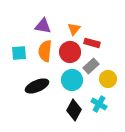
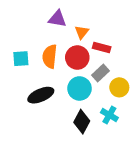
purple triangle: (43, 26) -> (57, 19), moved

